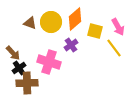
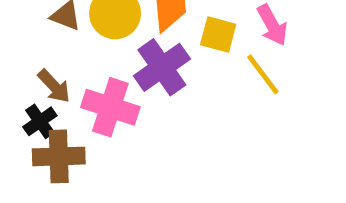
purple cross: (71, 45) -> (162, 67), size x1.6
brown arrow: (13, 53) -> (54, 86), moved

